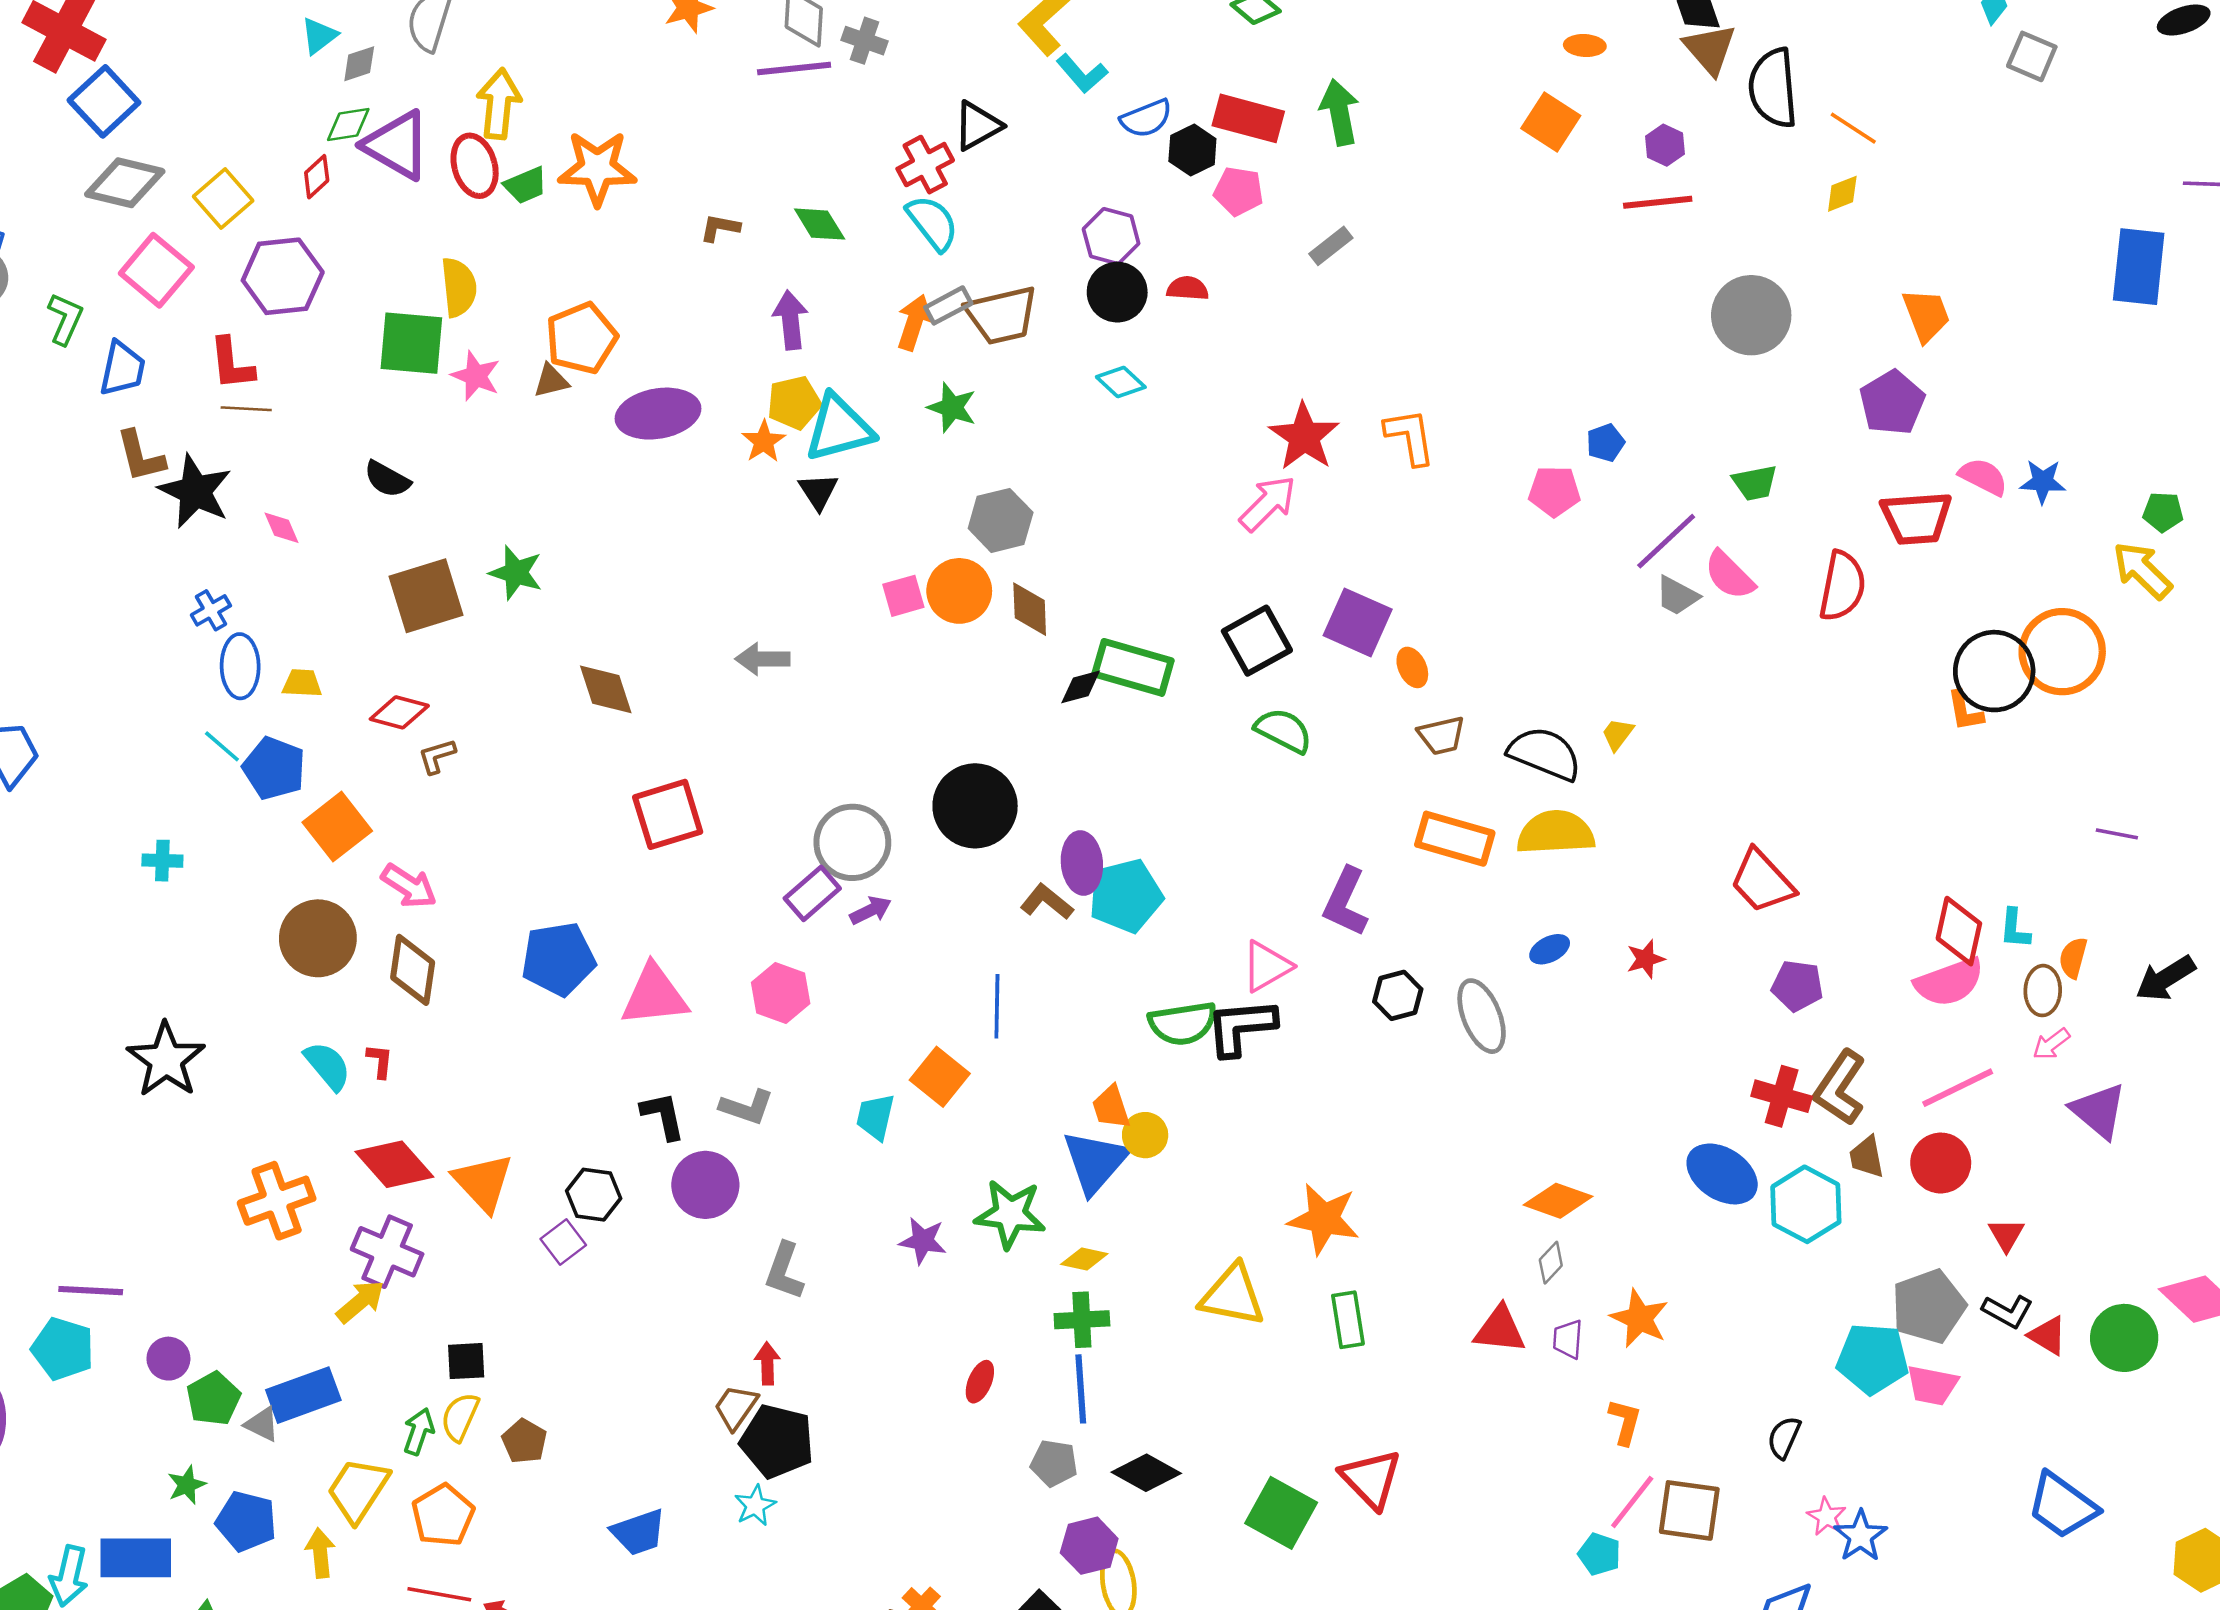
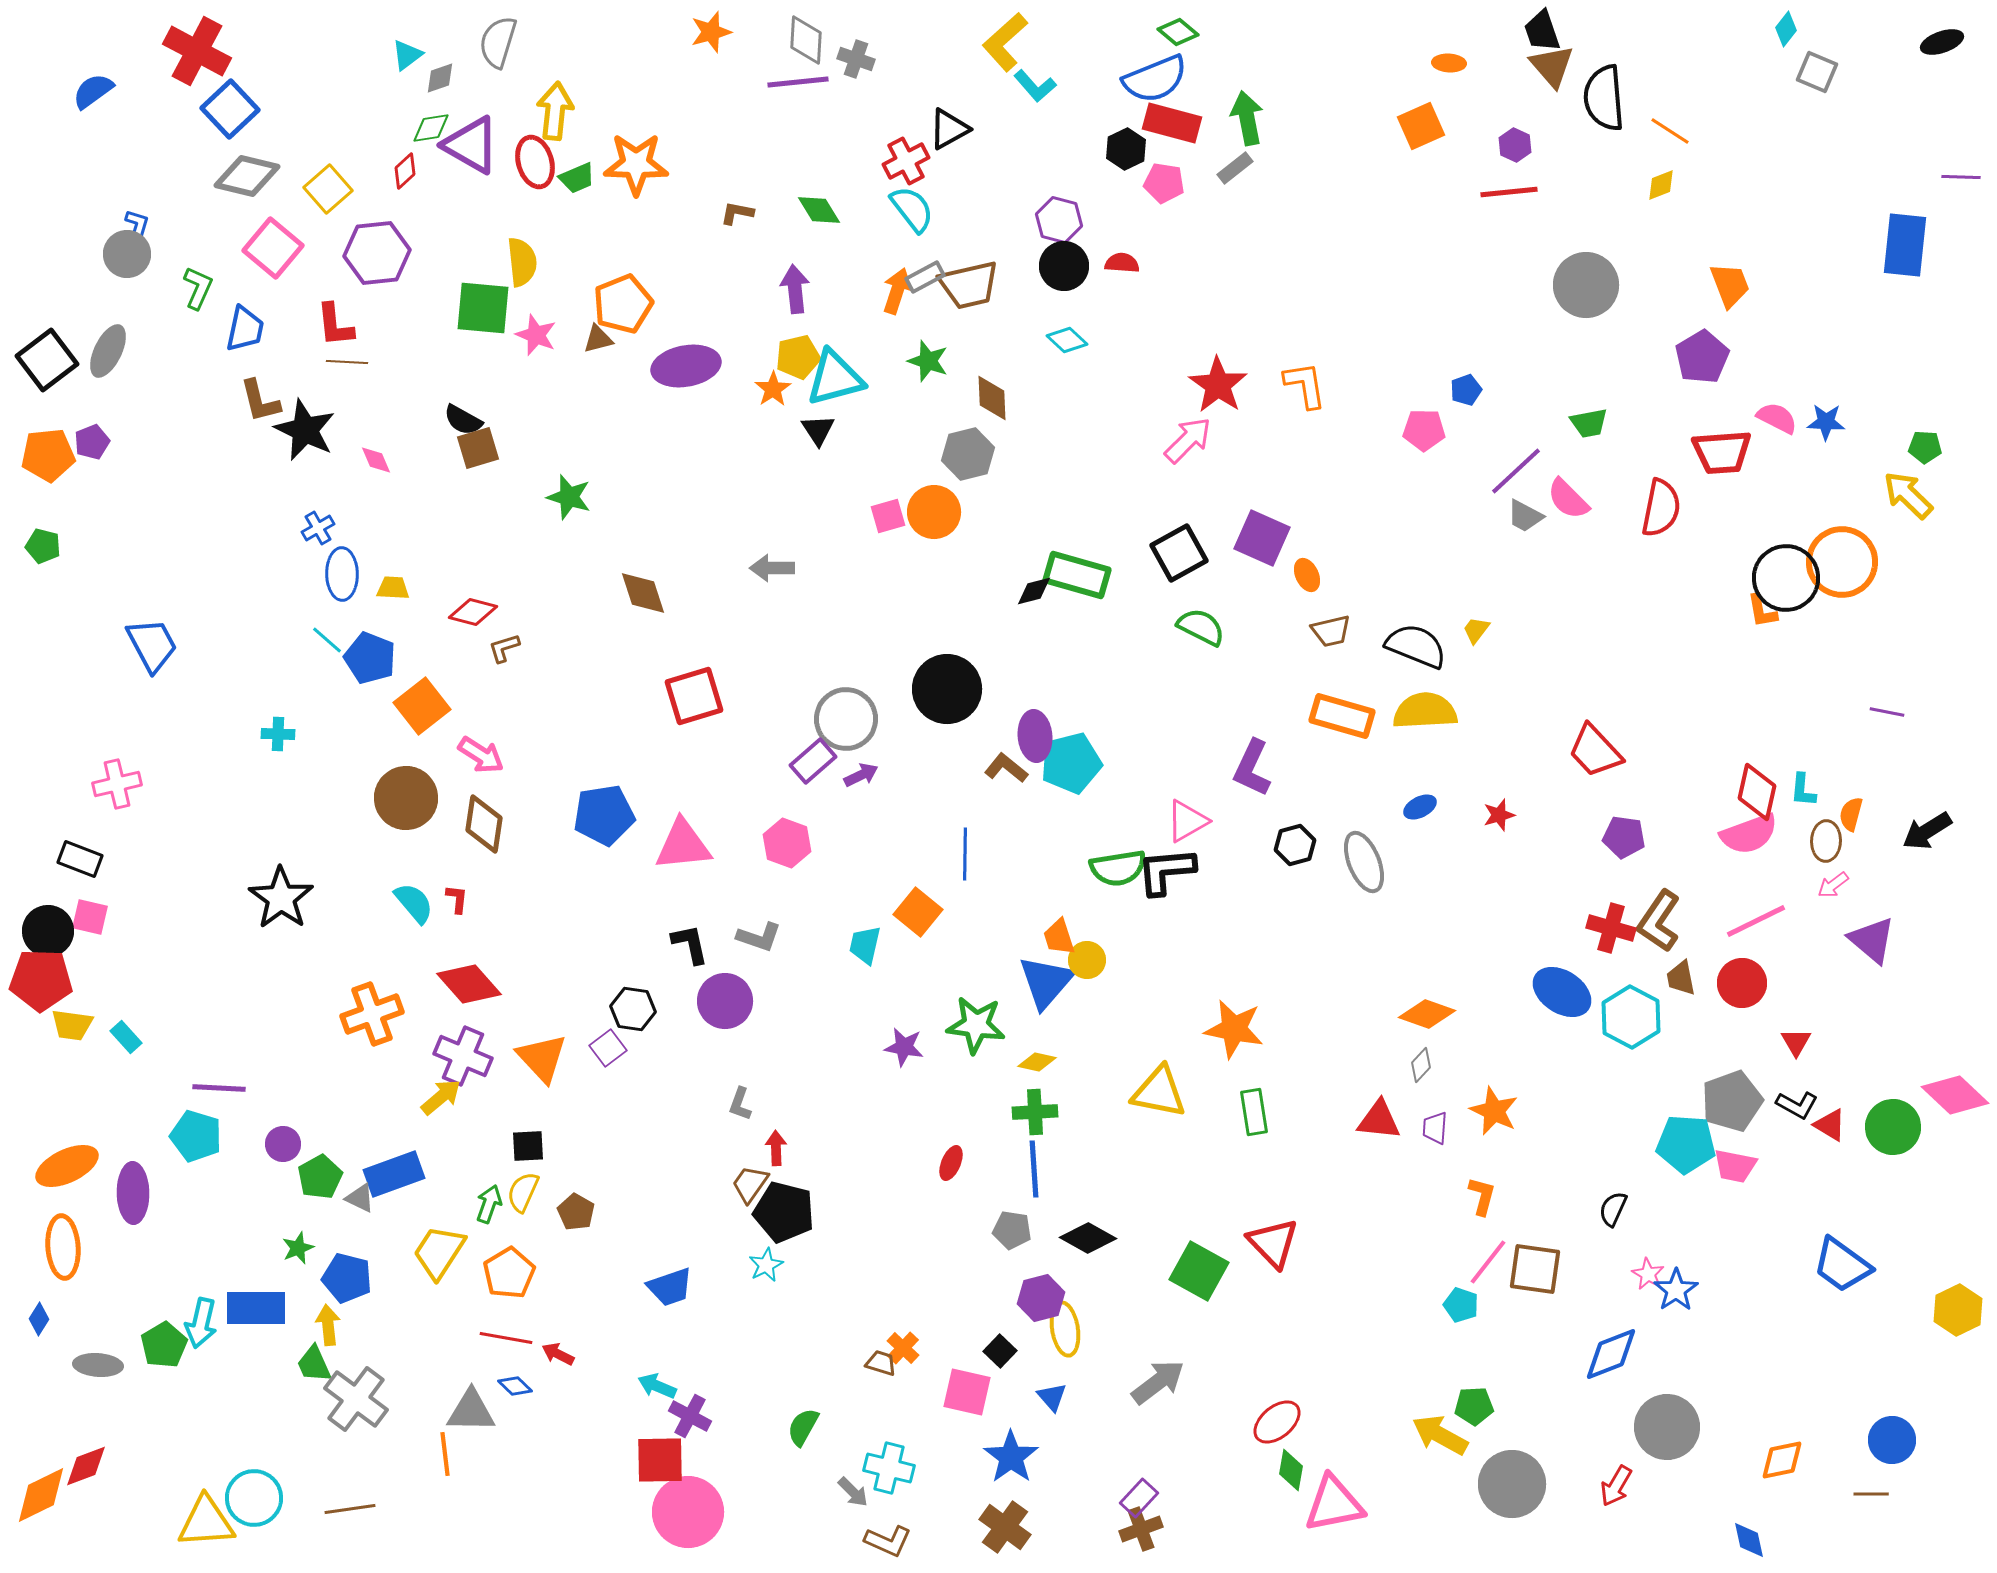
blue semicircle: (1146, 118) -> (1155, 79), moved, size x1.5
orange square: (1551, 122) -> (1421, 126), turned 33
gray rectangle: (1331, 246) -> (1235, 168), moved
brown square: (426, 596) -> (478, 448), moved, size x0.7
brown diamond: (1030, 609) -> (992, 398), moved
orange triangle: (483, 1182) -> (542, 1058), moved
gray L-shape: (784, 1271) -> (740, 1104), moved, size x0.7
yellow arrow: (320, 1553) -> (328, 1325), moved

